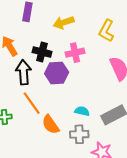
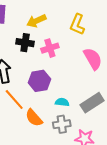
black cross: (42, 52) -> (25, 43), moved
purple hexagon: (57, 73) -> (39, 81), moved

